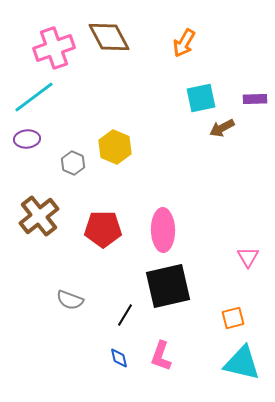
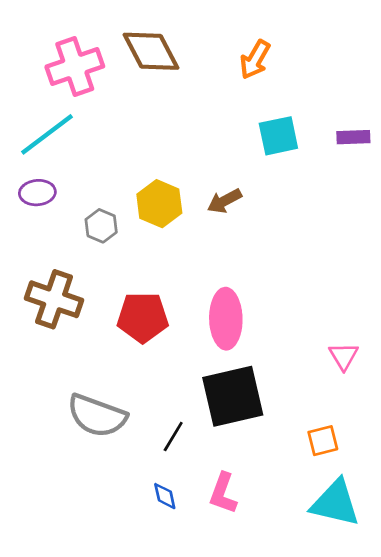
brown arrow: (222, 128) -> (224, 201), moved
brown cross: (39, 216) -> (54, 299), turned -33
gray semicircle: (70, 300) -> (97, 416), size x1.6

